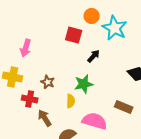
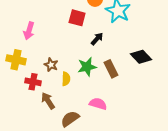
yellow semicircle: (71, 101) -> (66, 79), moved
brown rectangle: (124, 107) -> (111, 69), moved, turned 42
pink semicircle: (95, 121) -> (98, 104), size x0.7

